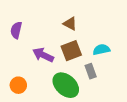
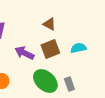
gray rectangle: (91, 71) -> (69, 84), moved

